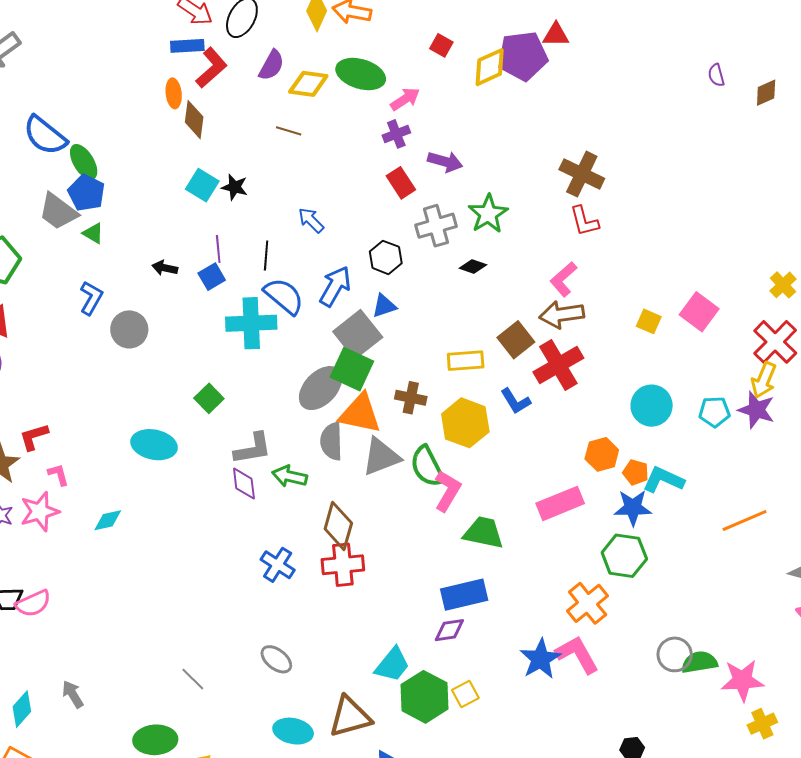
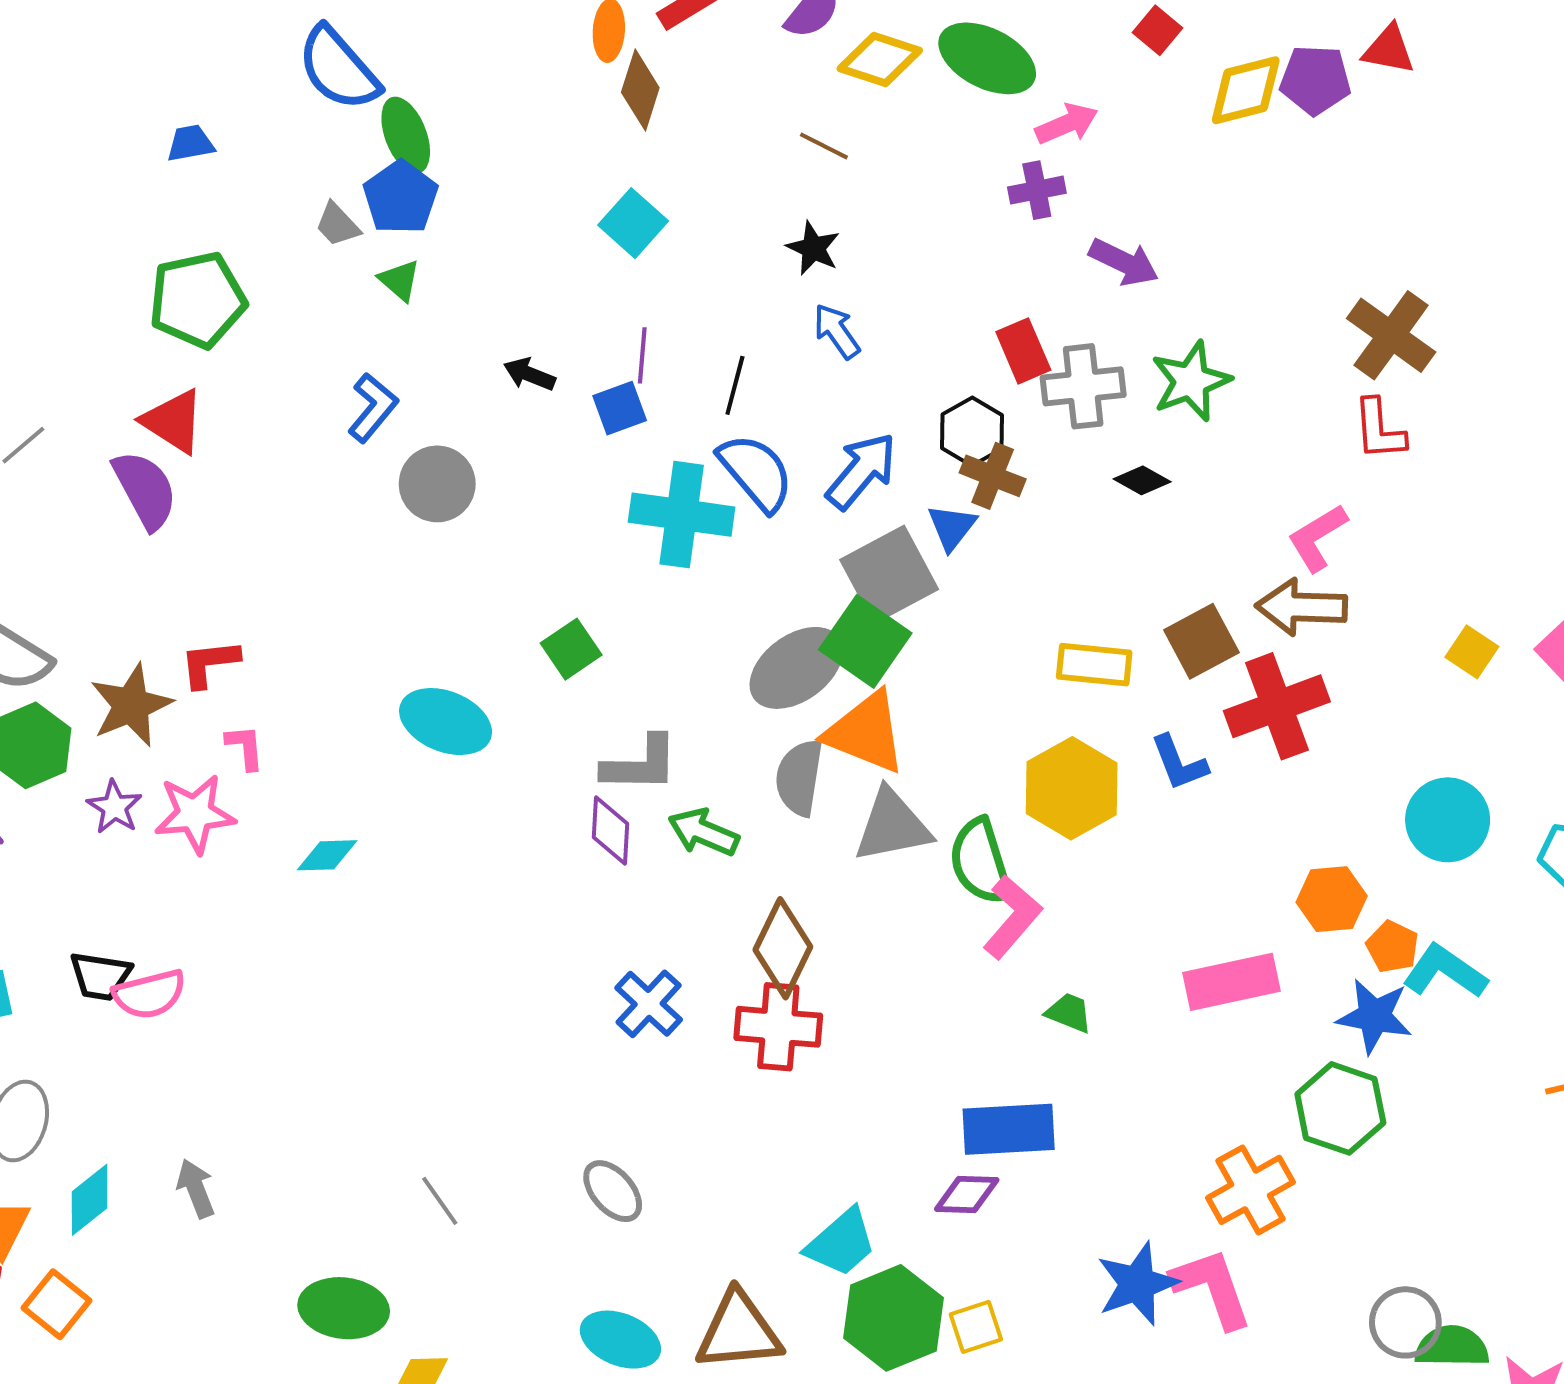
purple pentagon: (523, 56) -> (1315, 80), size x0.7
red rectangle: (401, 183) -> (1023, 351), moved
black star: (235, 187) -> (813, 248), moved
gray trapezoid: (58, 212) -> (337, 225), size x0.6
blue triangle: (384, 306) -> (952, 527), turned -44
brown cross: (411, 398) -> (993, 476), moved
green trapezoid: (484, 533) -> (1069, 1013), size x0.6

